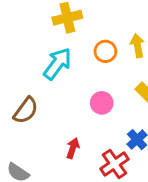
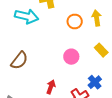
cyan arrow: (57, 64) -> (27, 16), moved, turned 65

